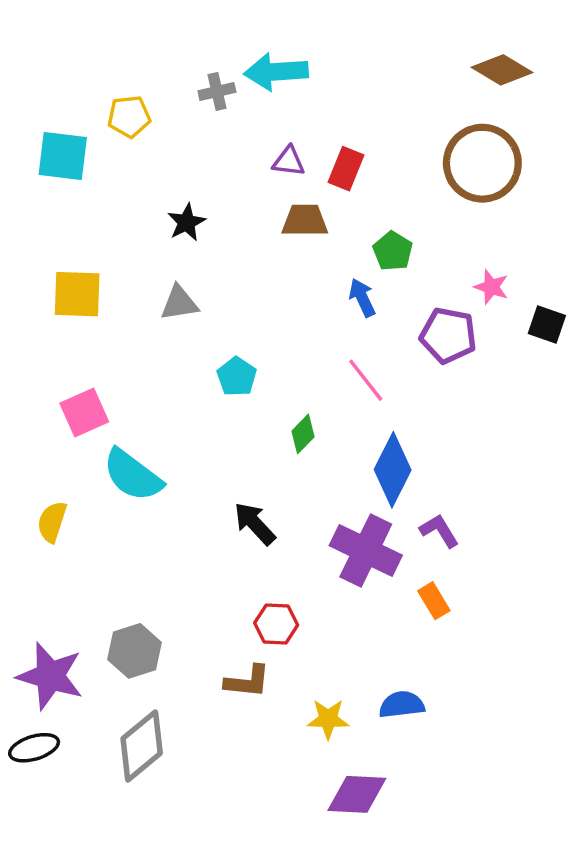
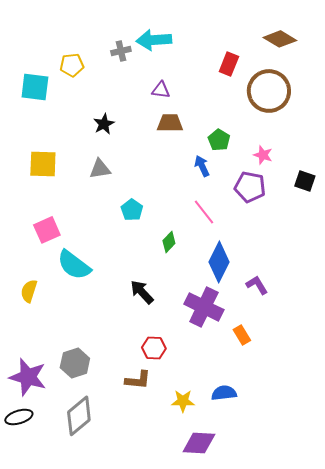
red rectangle: (346, 169) -> (229, 64), moved
pink star: (491, 287) -> (263, 155), moved
purple L-shape: (439, 531) -> (257, 285), moved

